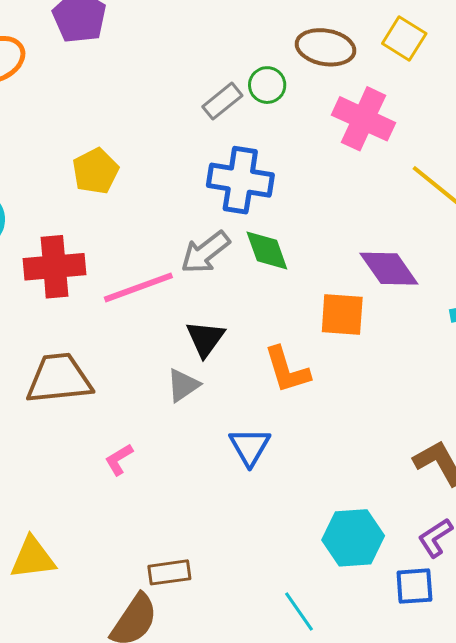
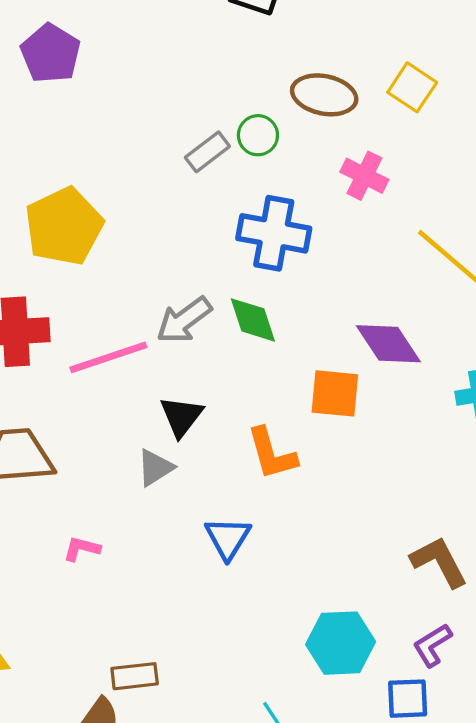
pink cross: (364, 119) -> (364, 176), size x0.7
yellow pentagon: (96, 171) -> (64, 226), size x1.5
blue cross: (240, 180) -> (274, 233), moved
pink L-shape: (119, 459) -> (82, 549), turned 44

